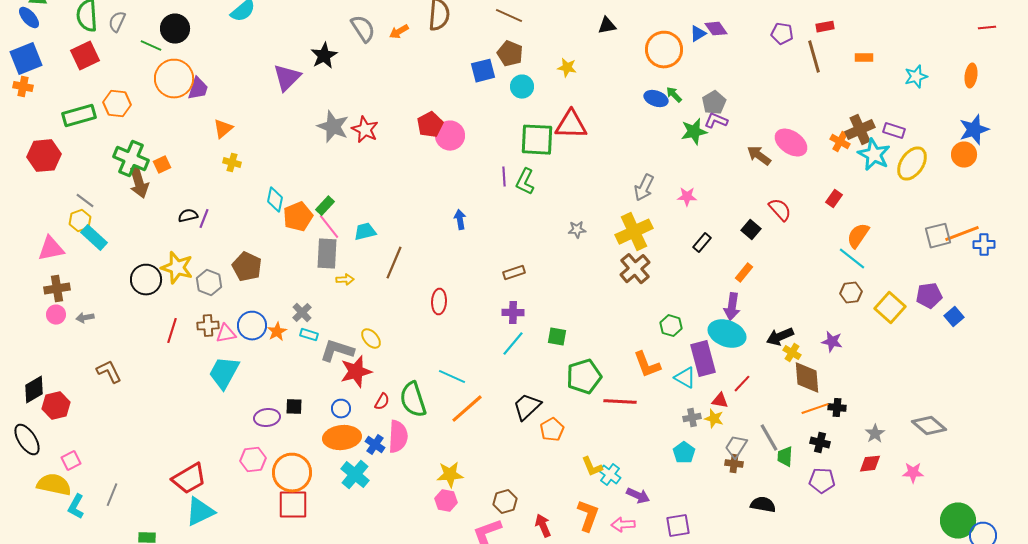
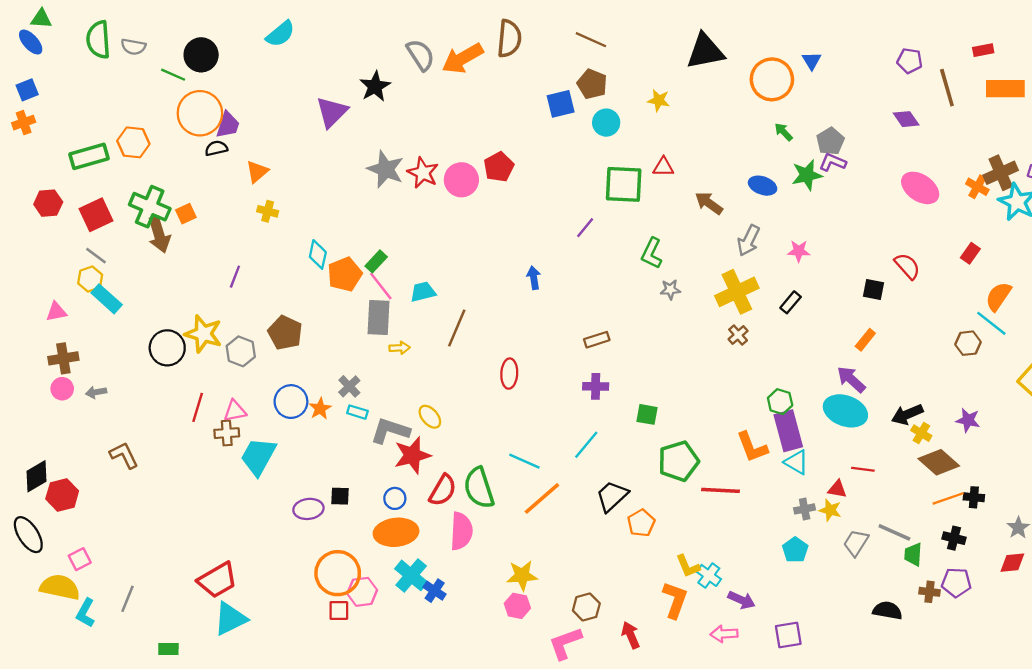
gray semicircle: (117, 22) -> (133, 47), turned -105
black triangle: (607, 26) -> (705, 51), size x1.8
red rectangle: (825, 27) -> (983, 50), moved
purple diamond: (716, 29) -> (906, 119), moved
orange arrow: (399, 32) -> (463, 58), size x1.8
blue triangle: (698, 34) -> (812, 61), turned -30
red square: (85, 56) -> (96, 215), moved
orange rectangle: (864, 58) -> (1005, 89), size x1.8
blue square: (26, 59) -> (27, 90), size x0.6
orange cross: (23, 87) -> (24, 123), turned -30
blue ellipse: (656, 99) -> (763, 186), moved
red triangle: (571, 125) -> (663, 167), size x0.6
pink circle: (450, 136) -> (461, 180), moved
red hexagon: (44, 156) -> (48, 203), size x0.7
brown arrow: (759, 156) -> (709, 203), moved
purple line: (504, 177) -> (585, 228), turned 42
green L-shape: (525, 182) -> (652, 253), moved
black semicircle: (188, 216) -> (216, 148), moved
black square: (751, 230) -> (873, 289), turned -30
black rectangle: (702, 243) -> (791, 302), moved
pink triangle: (51, 249) -> (56, 312), size x0.7
brown cross: (635, 269) -> (738, 335), size x0.6
brown hexagon: (851, 293) -> (968, 343), moved
purple arrow: (732, 307) -> (851, 379), turned 124
brown cross: (208, 326) -> (227, 433), moved
pink triangle: (226, 334) -> (235, 411), moved
cyan line: (513, 344) -> (586, 445), moved
purple rectangle: (703, 359) -> (788, 431), moved
brown diamond: (807, 378) -> (939, 462), turned -44
red line: (742, 384) -> (863, 469), turned 54
red semicircle: (382, 402) -> (443, 490), size x1.6
gray line: (769, 438) -> (894, 532), turned -36
blue cross: (375, 445) -> (435, 591), moved
pink hexagon: (253, 460) -> (362, 592), moved
brown cross: (734, 464) -> (929, 592), moved
red square: (293, 505) -> (339, 610), size x0.6
orange L-shape: (588, 516) -> (675, 600), moved

